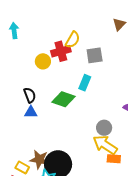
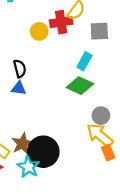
green diamond: (63, 99) -> (80, 86), moved
brown star: (39, 159) -> (22, 144), turned 30
orange rectangle: (114, 159) -> (108, 153), turned 56

